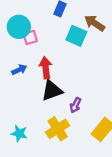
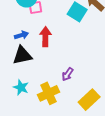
black triangle: (52, 91) -> (22, 55), moved
cyan star: (19, 133) -> (21, 87), moved

